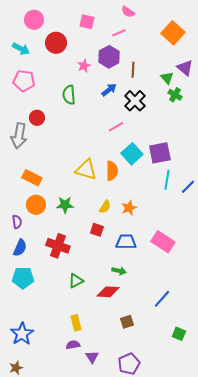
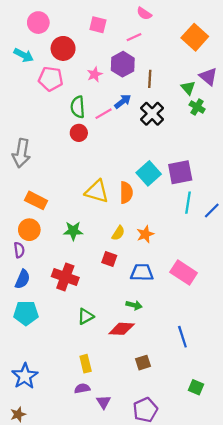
pink pentagon: (24, 81) -> (51, 79), moved
red circle: (37, 118) -> (79, 133), moved
pink line: (116, 127) -> (104, 114), moved
orange circle: (36, 205) -> (29, 230), moved
blue line: (162, 299) -> (182, 337), turned -60
green square: (179, 334) -> (196, 387), moved

